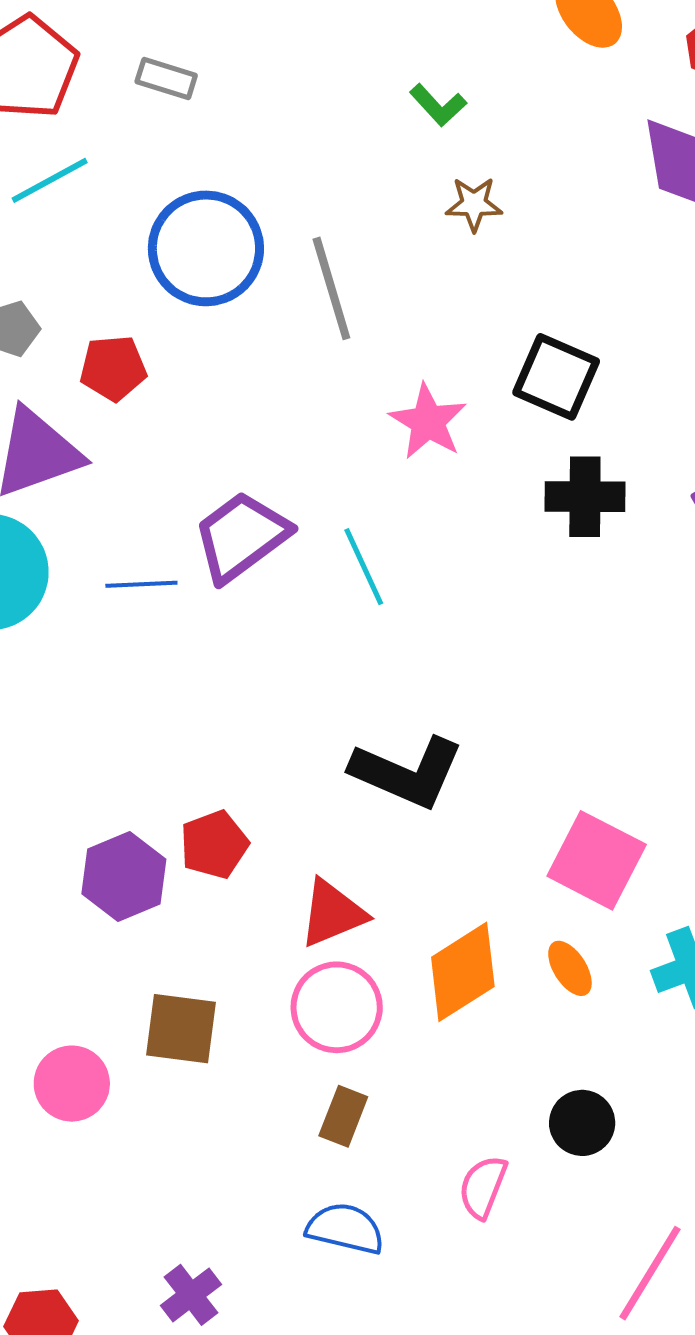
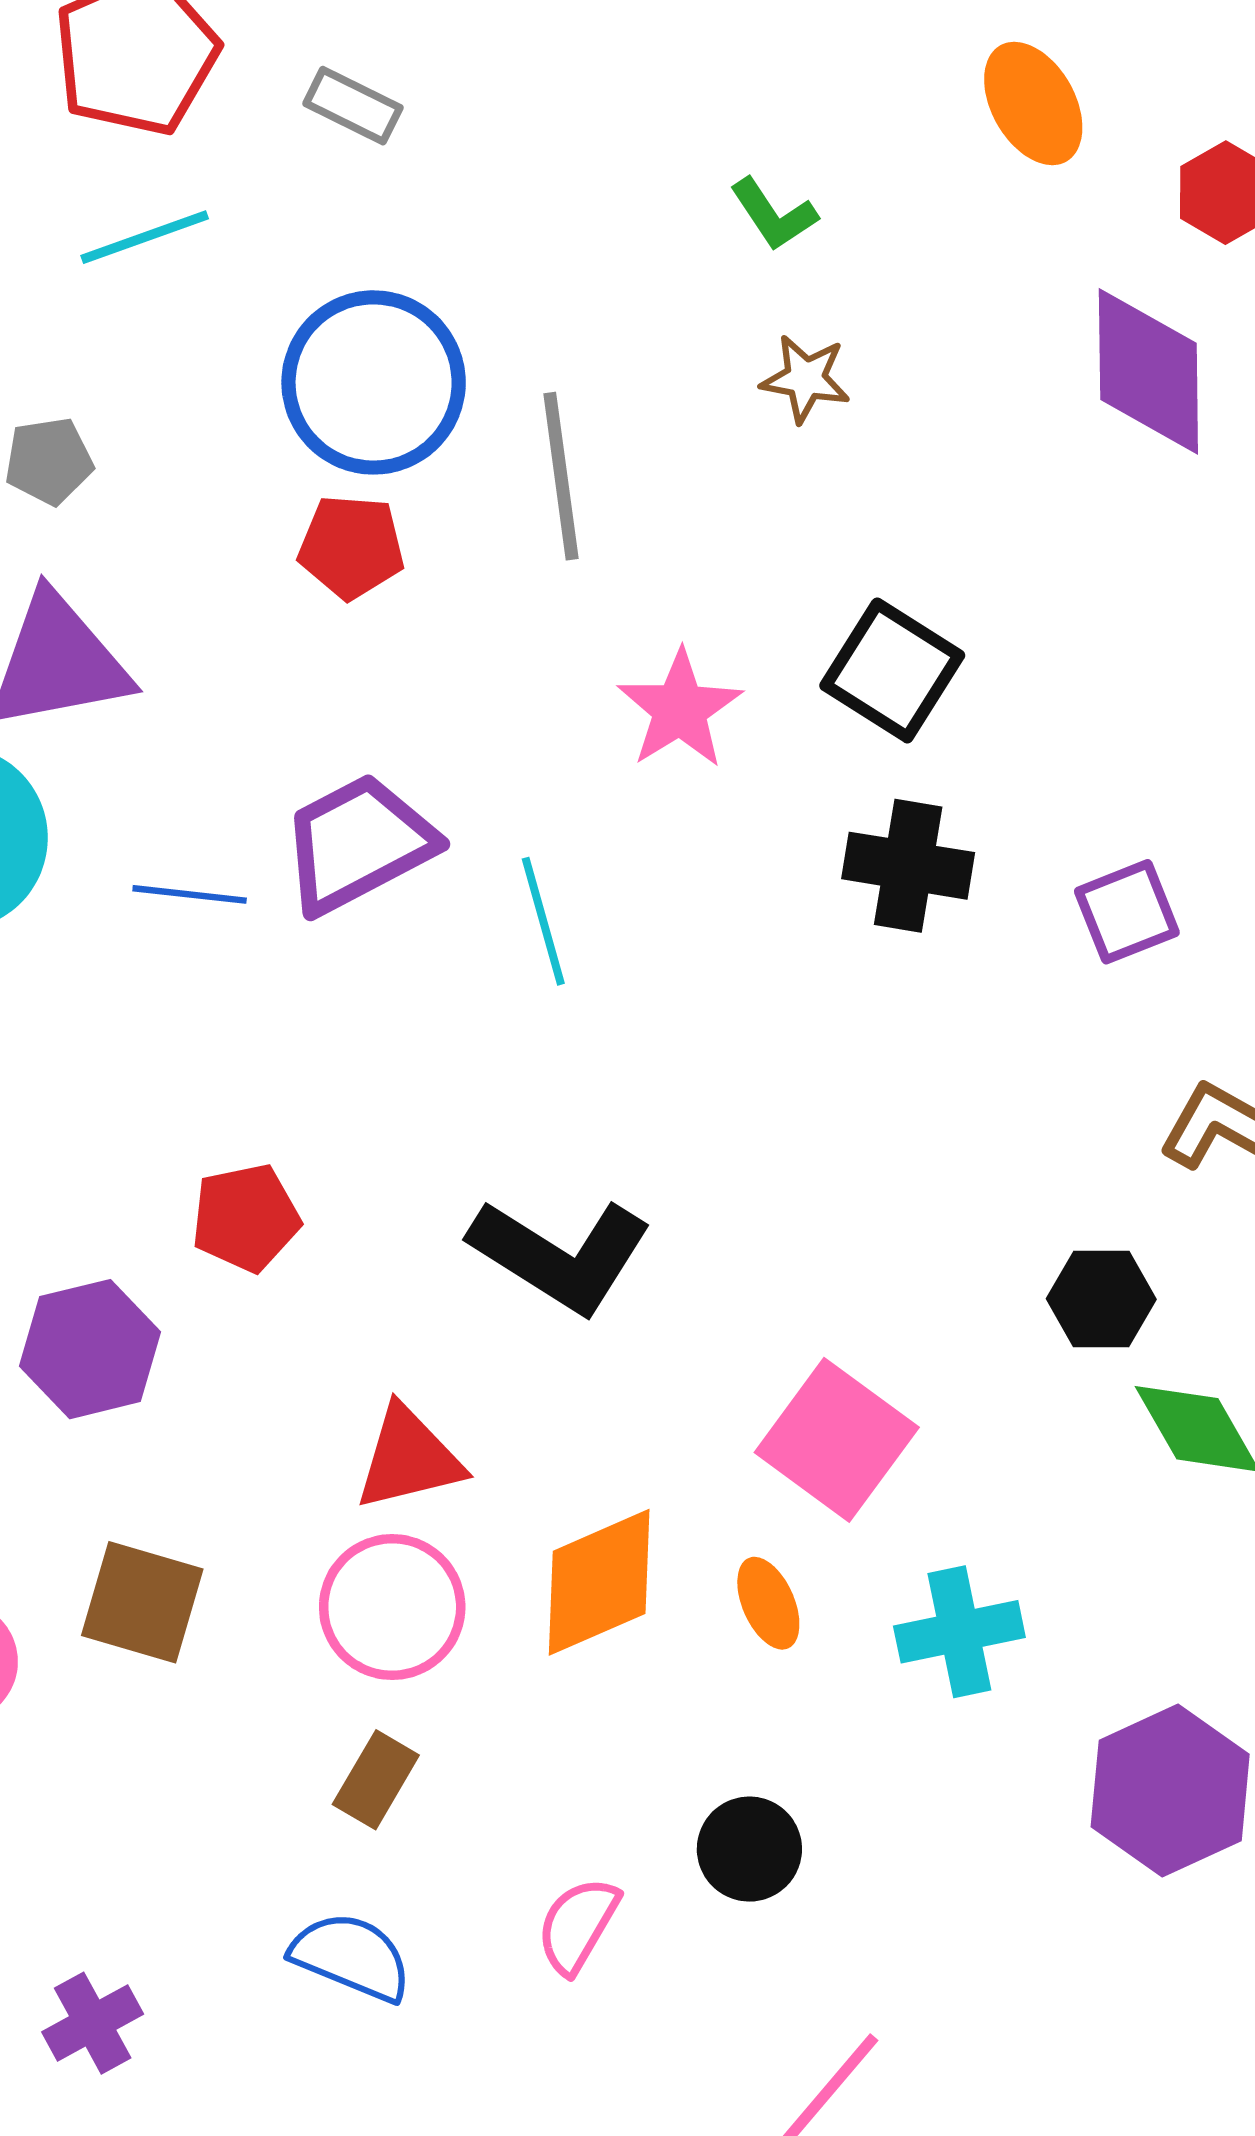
red pentagon: (113, 368) -> (351, 547), moved
red pentagon: (214, 845) -> (246, 1218), moved

